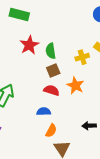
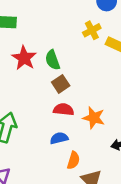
yellow cross: (82, 57) -> (92, 30), moved
orange star: (75, 85) -> (94, 118), moved

